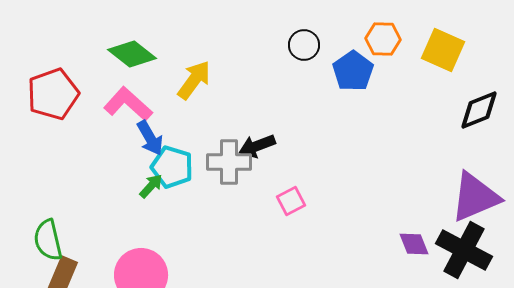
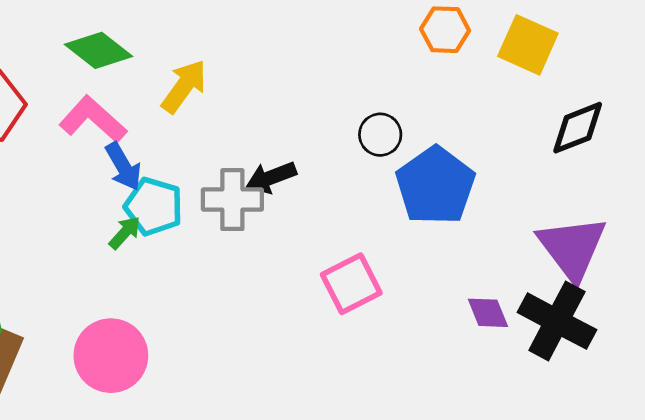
black circle: (304, 45) -> (380, 135), moved
blue pentagon: (353, 71) -> (435, 186), moved, size x1.4
purple triangle: (475, 197) -> (572, 248), turned -44
pink square: (291, 201) -> (351, 284), moved, size x1.5

